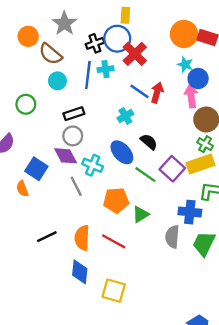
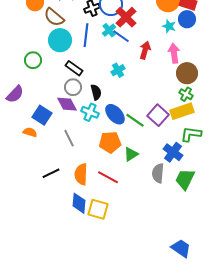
cyan cross: (105, 69) -> (109, 30), moved, turned -32
blue circle: (198, 78) -> (187, 19), moved
cyan circle: (57, 81) -> (60, 40), size x1.5
blue line: (139, 91) -> (121, 36), moved
black rectangle: (74, 114) -> (74, 68), turned 54
black semicircle: (149, 142) -> (96, 92), moved, turned 35
blue ellipse: (122, 152) -> (115, 114), moved
gray line: (76, 186) -> (69, 138), moved
orange semicircle: (22, 189) -> (30, 132), turned 128
blue cross: (190, 212) -> (173, 152), turned 30
yellow square: (114, 291) -> (98, 209), moved

